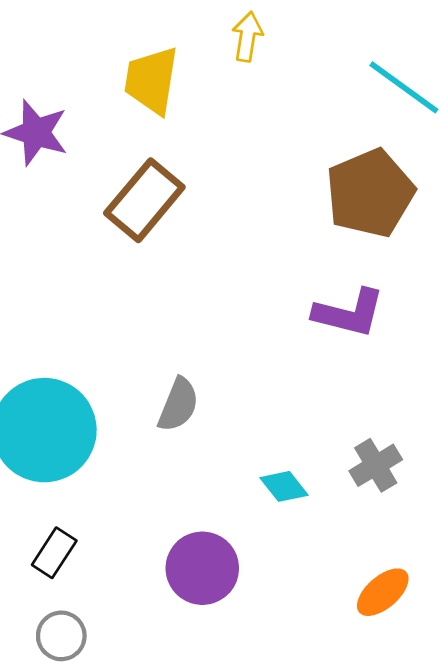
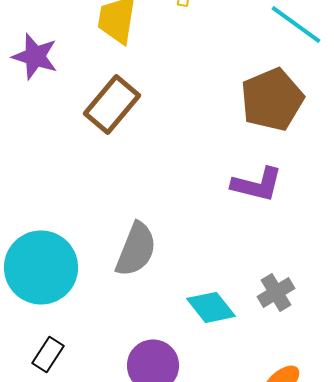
gray semicircle: (178, 405) -> (136, 249), size x1.4
cyan diamond: (284, 486) -> (211, 307), size x1.4

